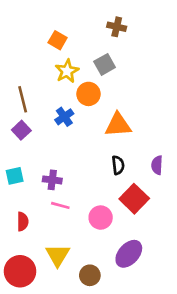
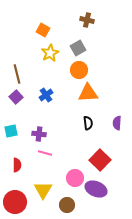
orange circle: (88, 94) -> (79, 70), moved
blue cross: (64, 117) -> (46, 95), moved
red square: (134, 199) -> (100, 160), moved
pink circle: (101, 218) -> (75, 178), moved
purple ellipse: (129, 254) -> (96, 189), turned 70

